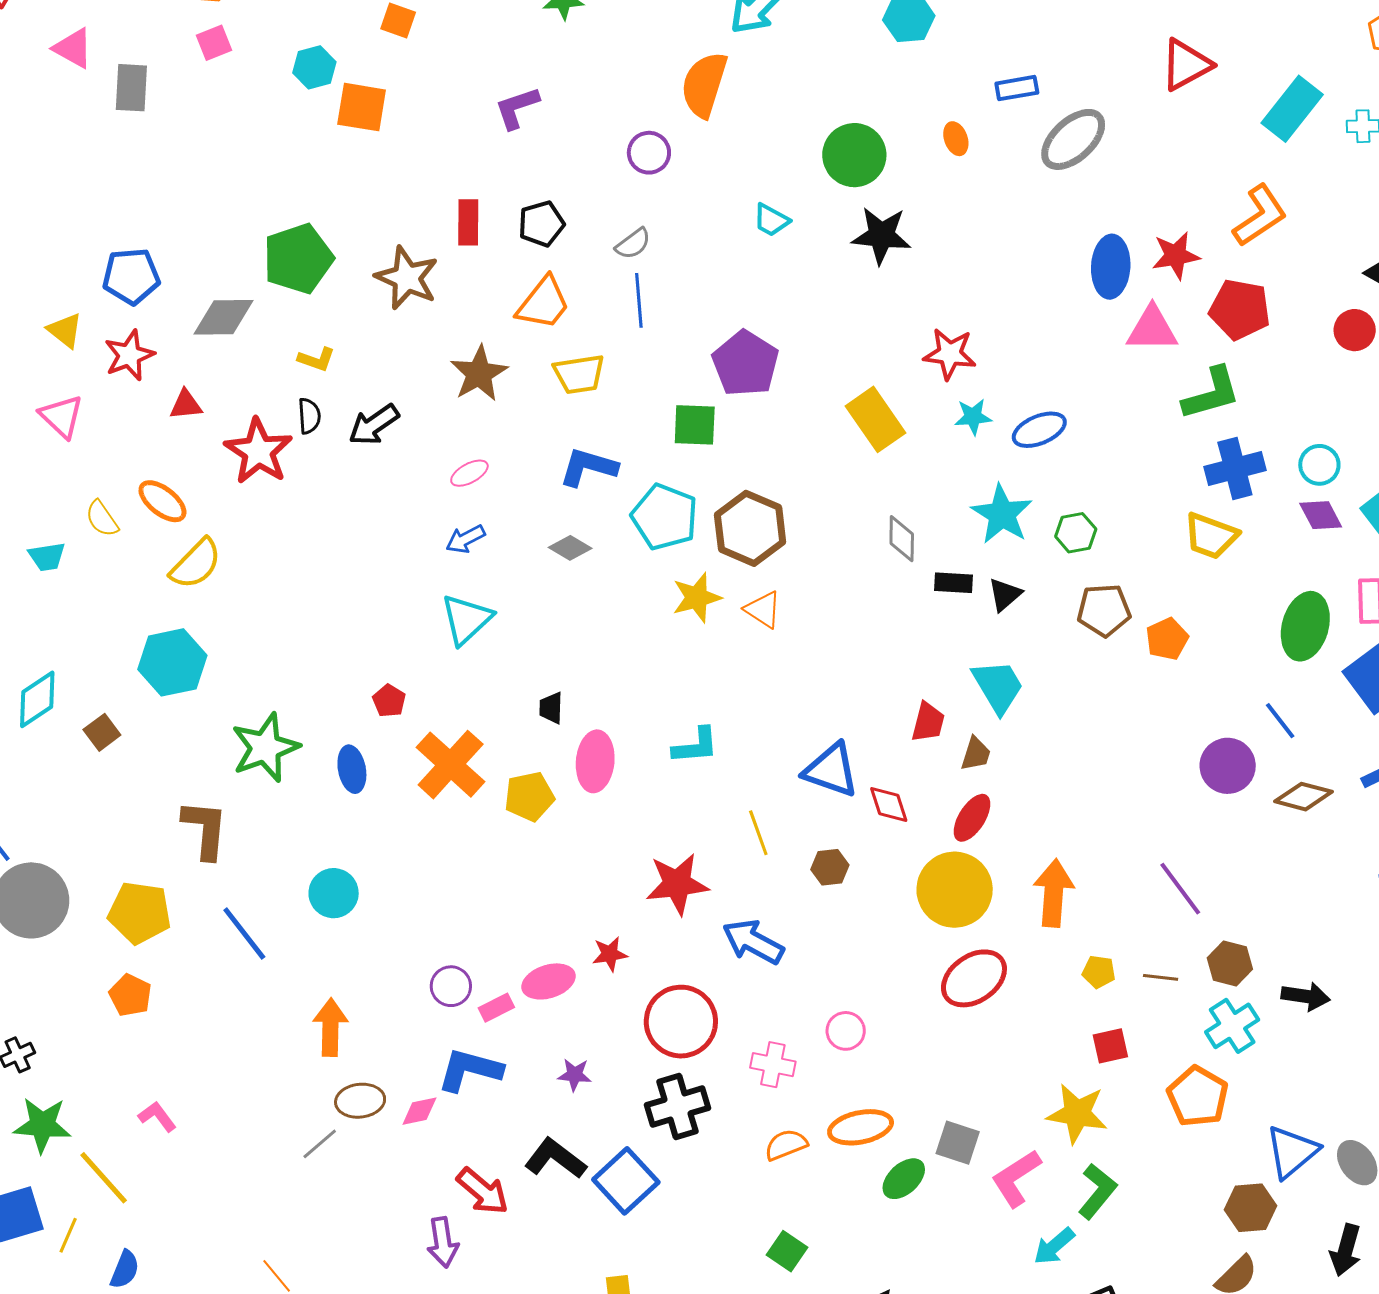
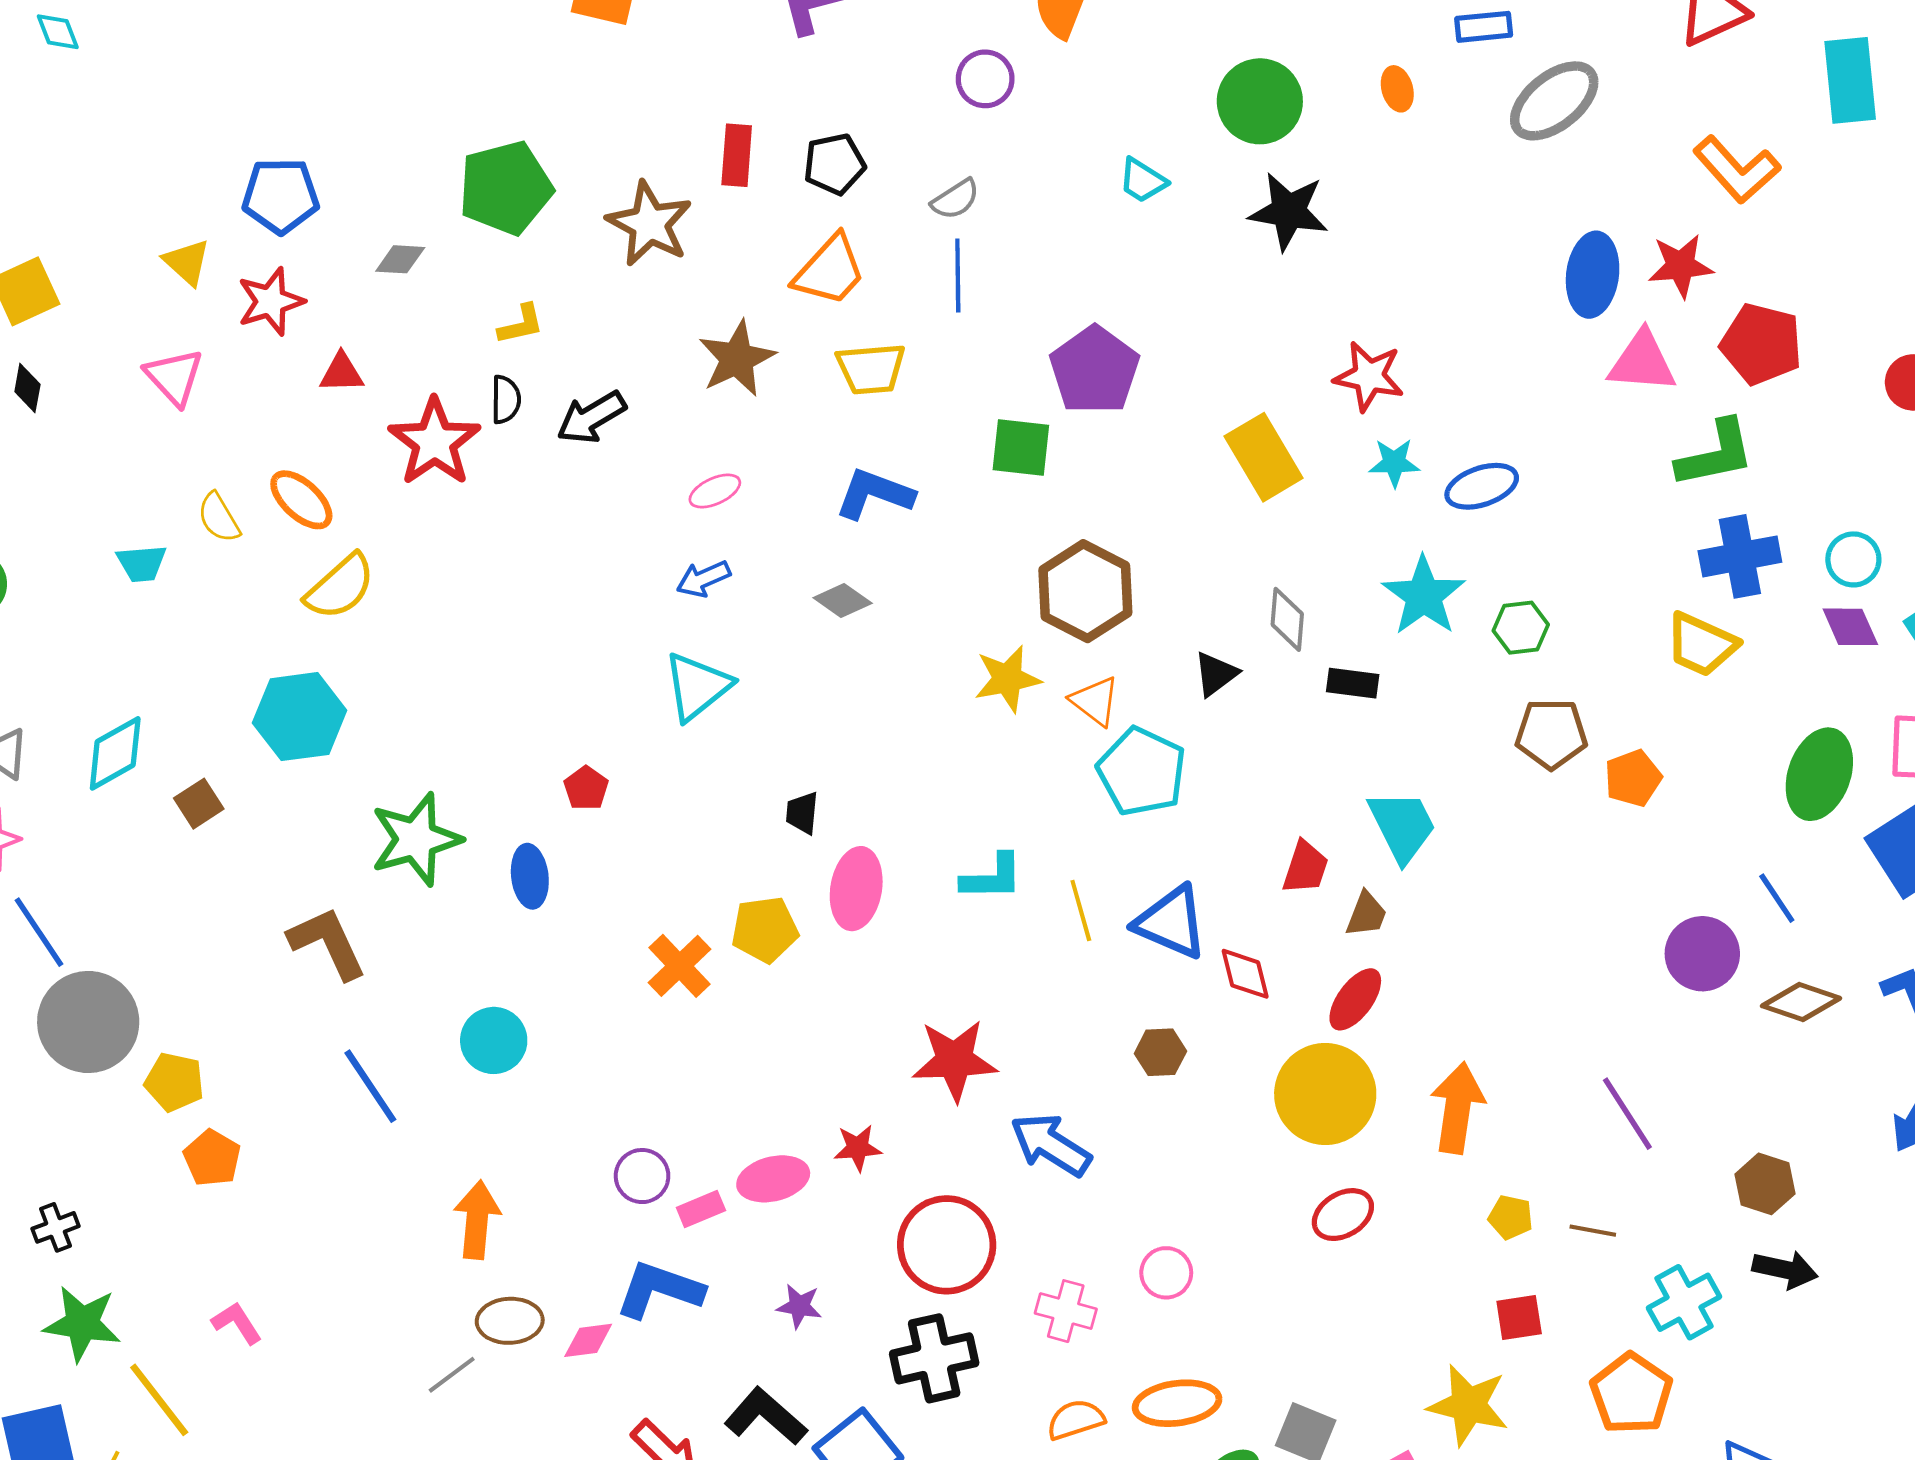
cyan rectangle: (1292, 109) -> (1850, 80), turned -48
orange L-shape: (1260, 216) -> (1737, 170), moved, turned 78
gray diamond: (223, 317) -> (400, 259), size x0.6
yellow L-shape: (317, 359) -> (521, 324), turned -36
cyan pentagon: (665, 517) -> (1142, 772), moved
black triangle: (1005, 595) -> (1216, 674), moved
orange cross: (451, 765) -> (679, 966), moved, size x0.7
brown L-shape: (205, 829) -> (328, 943), turned -34
yellow line: (758, 833) -> (1081, 911), moved
yellow pentagon: (140, 913) -> (174, 1082), moved, size x0.7
brown hexagon: (1230, 964) -> (1765, 1184), moved
red ellipse: (974, 978) -> (1343, 1215), size x0.7

